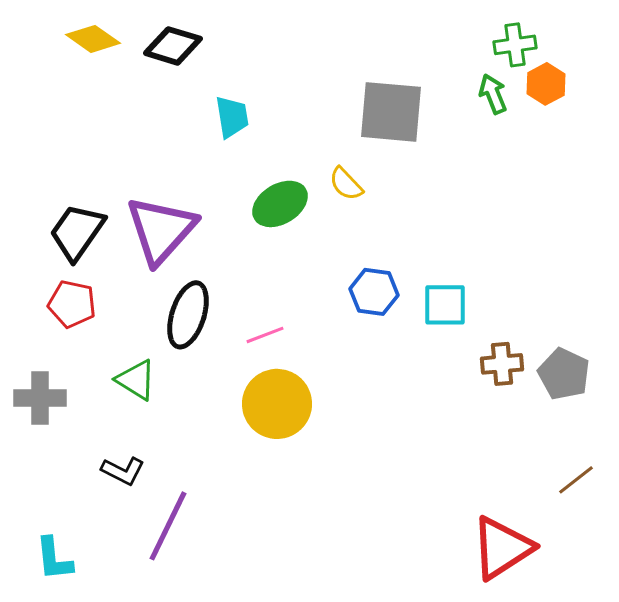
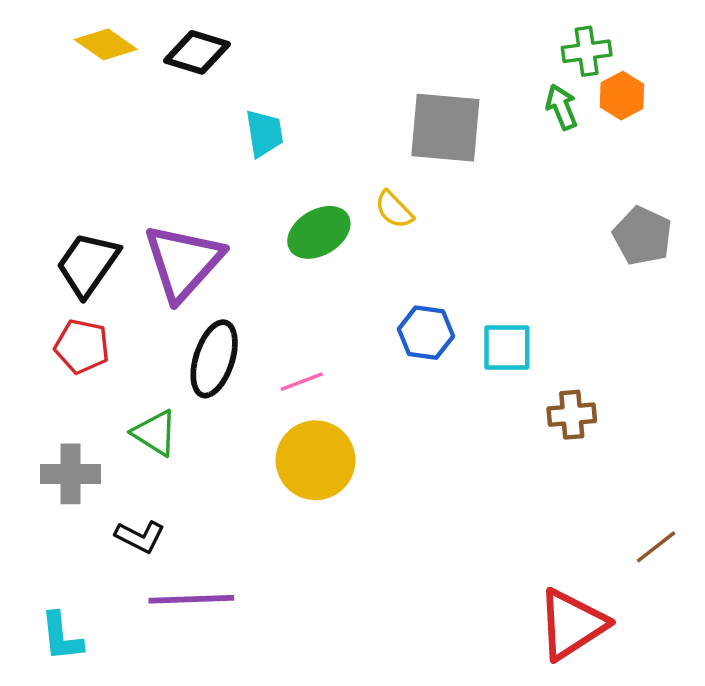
gray pentagon: (564, 374) -> (642, 236), moved
gray cross: (40, 398) -> (71, 474), moved
purple line: (168, 526) -> (191, 599), turned 62

